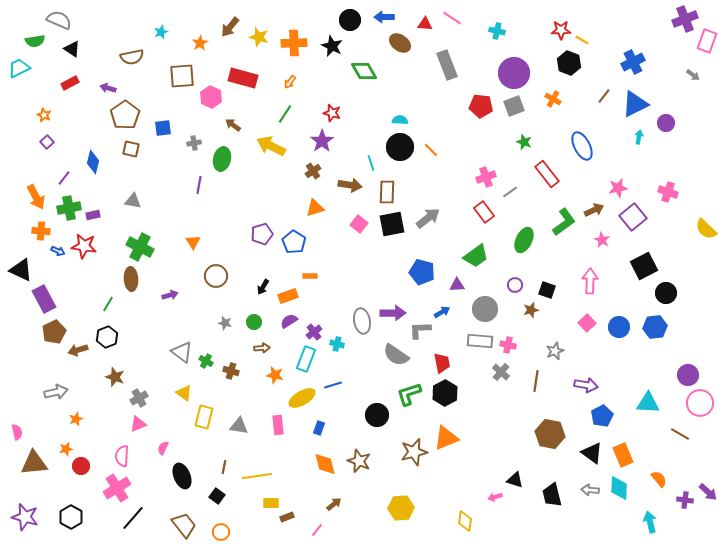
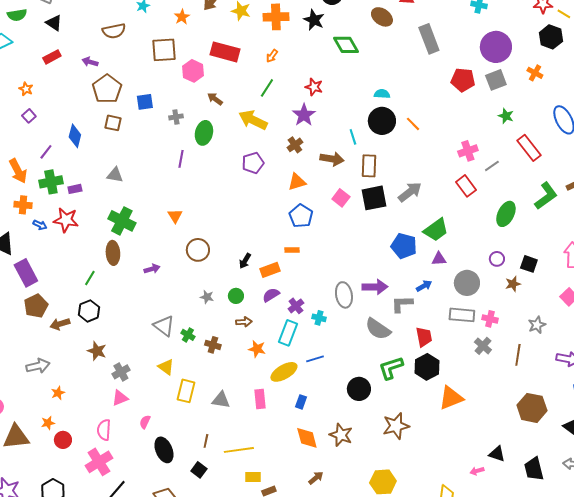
purple pentagon: (262, 234) -> (253, 163), moved
blue pentagon: (294, 242) -> (301, 216), moved
green trapezoid: (476, 256) -> (436, 230), moved
orange triangle: (446, 438) -> (451, 398), moved

